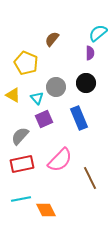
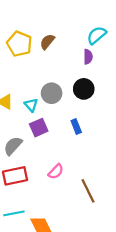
yellow pentagon: (26, 63) -> (19, 44), moved
blue rectangle: (79, 118) -> (76, 126), size x0.6
pink semicircle: (60, 160) -> (56, 172), size x0.6

